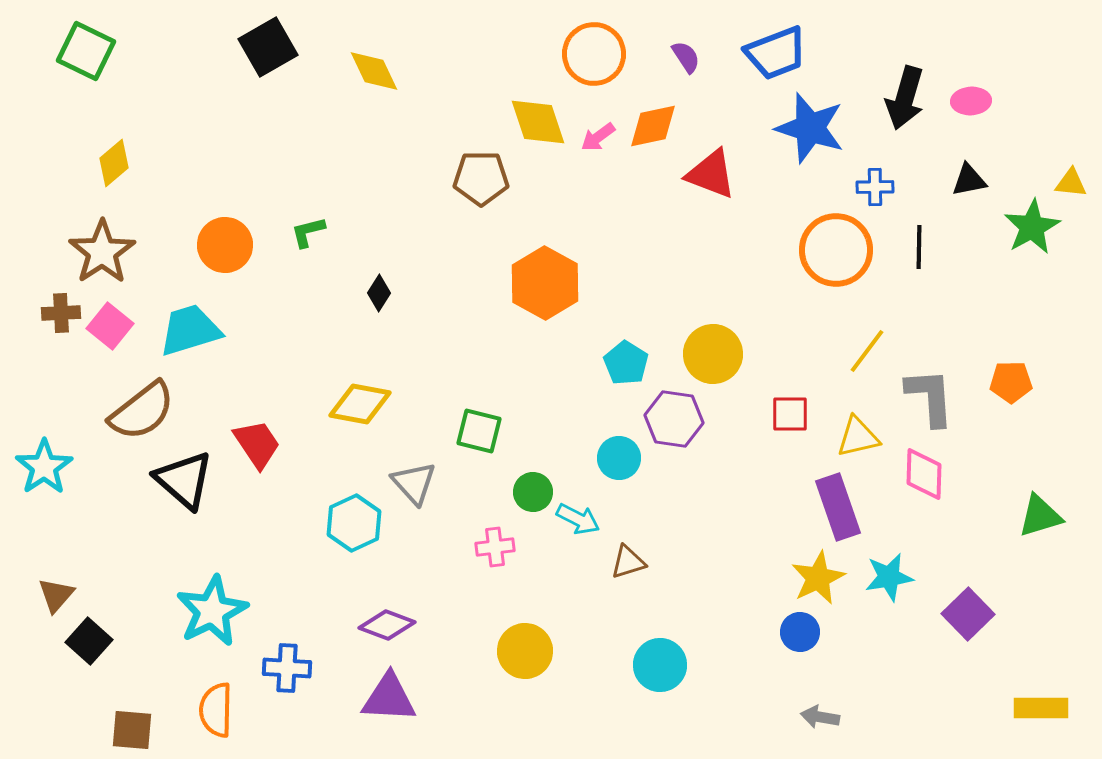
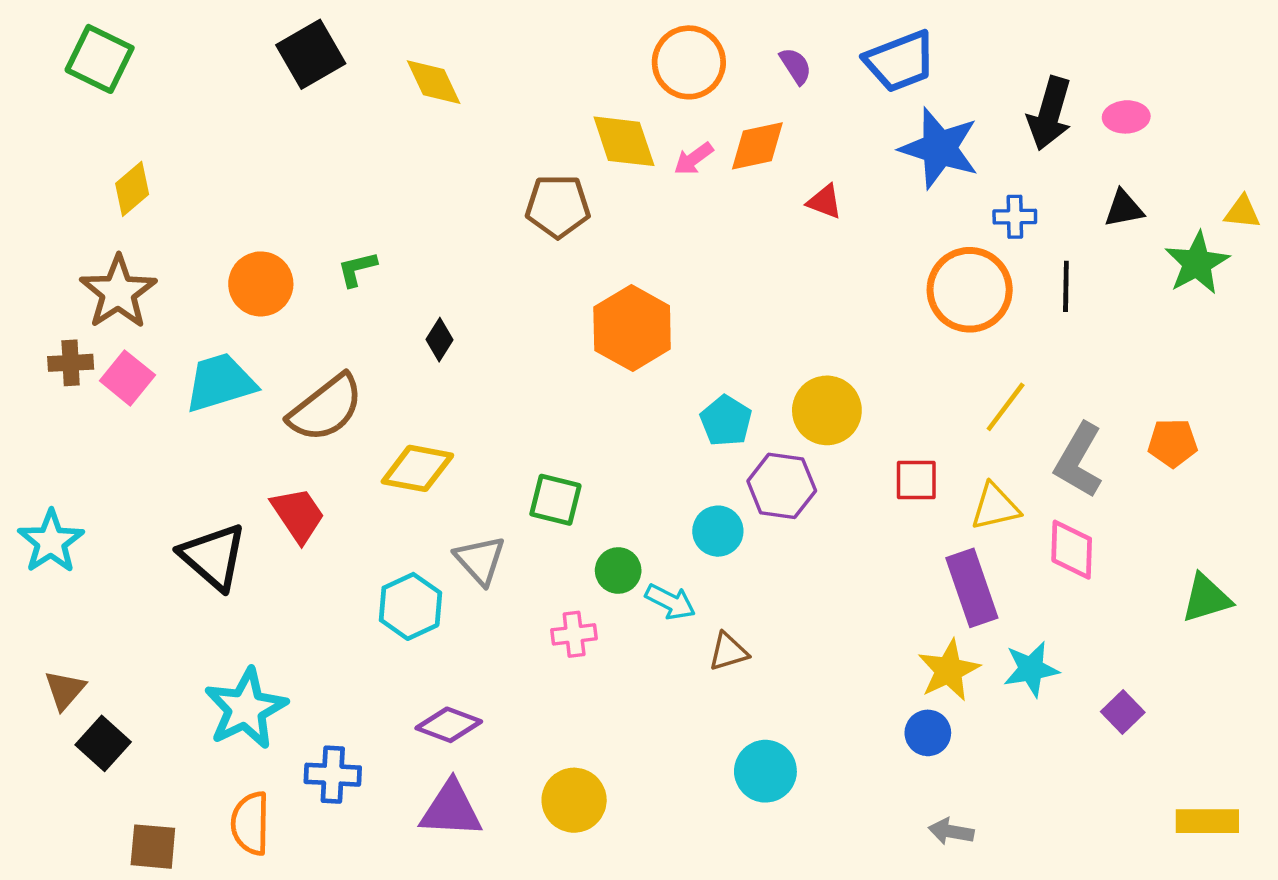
red triangle: (711, 174) -> (825, 202), size x0.6
gray L-shape: (930, 397) -> (1079, 460), turned -146
brown semicircle: (142, 411) -> (326, 408), moved
purple square: (968, 614) -> (1123, 712), size x0.7
yellow circle: (525, 651) -> (574, 800), moved

